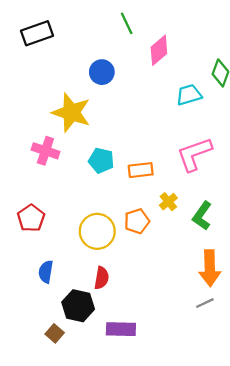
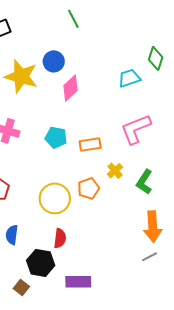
pink diamond: (159, 50) -> (70, 88), moved
yellow star: (71, 113) -> (21, 76), moved

